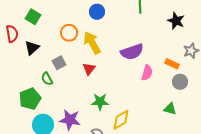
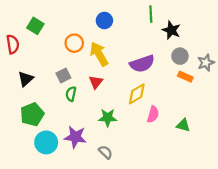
black star: (176, 21) -> (171, 30), moved
black triangle: (32, 48) -> (26, 79), moved
pink semicircle: (147, 73) -> (153, 114), moved
green semicircle: (47, 79) -> (71, 94), moved, turned 40
gray circle: (180, 82) -> (180, 56), moved
yellow diamond: (121, 120) -> (137, 94), moved

